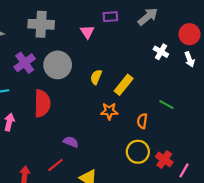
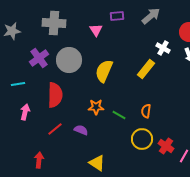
yellow semicircle: (96, 77) -> (104, 71), size x1.6
yellow rectangle: (124, 85) -> (146, 69), moved
green line: (166, 105) -> (119, 115), moved
orange star: (109, 111) -> (96, 107), moved
red line: (55, 165) -> (55, 129), moved

